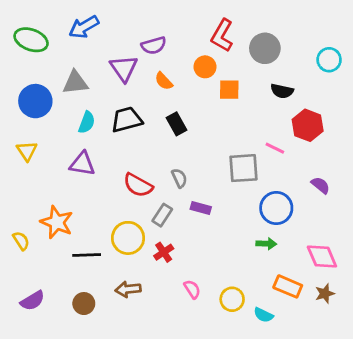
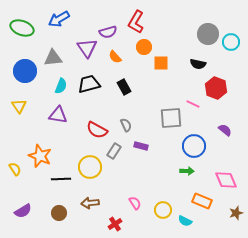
red L-shape: (222, 35) -> (136, 22), moved
gray circle: (265, 48) -> (208, 34), moved
red cross: (164, 252) -> (115, 224), moved
brown star: (325, 294) -> (236, 213), moved

